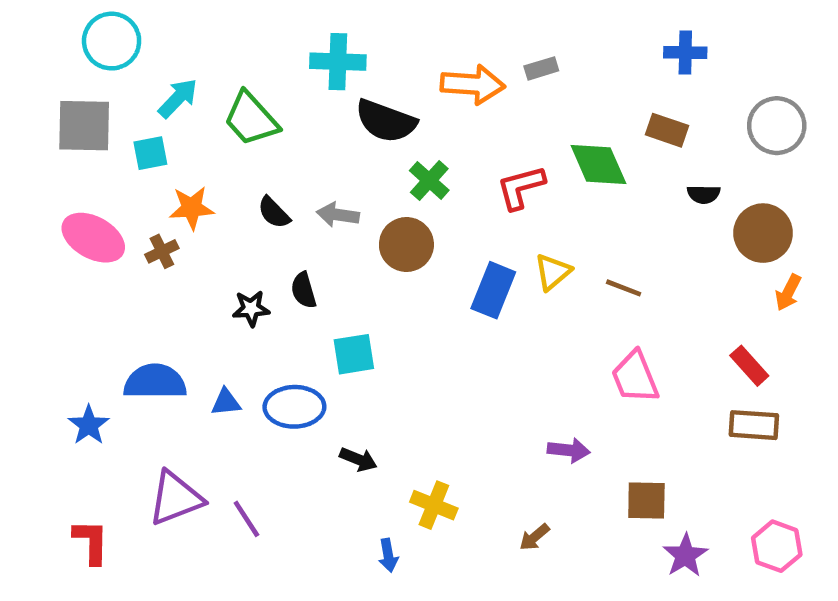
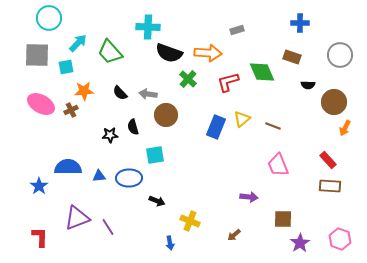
orange arrow: (473, 84) -> (208, 53), moved
brown circle: (406, 244) -> (166, 115), moved

